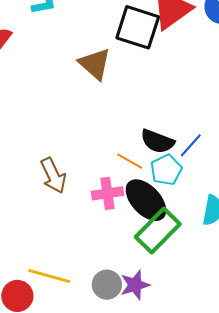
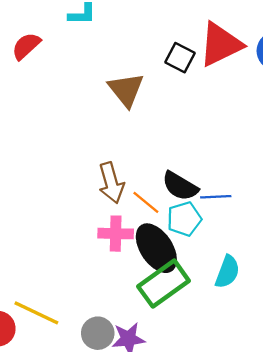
black square: (138, 27) -> (180, 58), size x0.6
blue line: (191, 145) -> (216, 197), turned 36
brown arrow: (53, 176) -> (111, 183), moved

